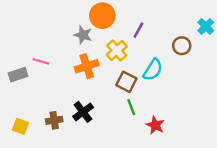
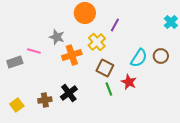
gray star: (83, 35) -> (57, 37), moved
brown circle: (182, 46) -> (161, 56), moved
cyan semicircle: (153, 70) -> (139, 58), moved
red star: (155, 125) -> (129, 82), moved
yellow square: (20, 126) -> (17, 105), turned 32

